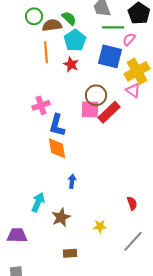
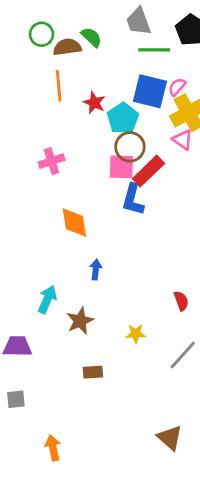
pink semicircle: (129, 39) -> (177, 87), moved
cyan pentagon: (75, 40) -> (123, 118), moved
blue L-shape: (57, 125) -> (133, 200), moved

